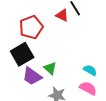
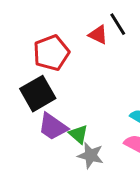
green triangle: (50, 68) -> (78, 134), moved

